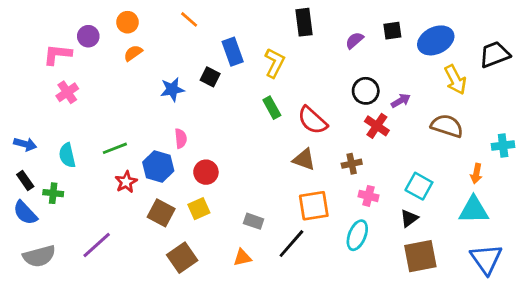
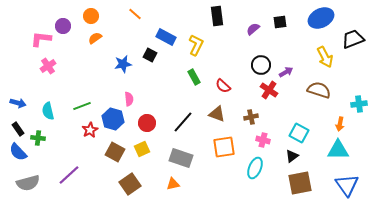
blue ellipse: (436, 40) -> (321, 18), moved
blue rectangle: (233, 52) -> (166, 37), turned -42
red semicircle: (312, 120) -> (223, 86), size x0.7
gray rectangle: (254, 221) -> (181, 158), size x1.6
black line: (291, 244) -> (183, 122), moved

